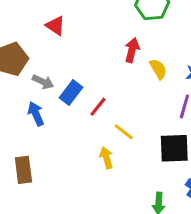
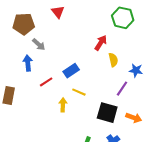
blue rectangle: (71, 93) -> (71, 71), moved
red line: (98, 107) -> (46, 82), moved
yellow line: (124, 132) -> (79, 92), turned -32

